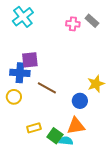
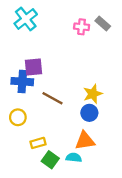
yellow star: (96, 84) -> (93, 94), moved
yellow circle: (14, 97) -> (18, 117), moved
green square: (55, 136) -> (50, 160), moved

